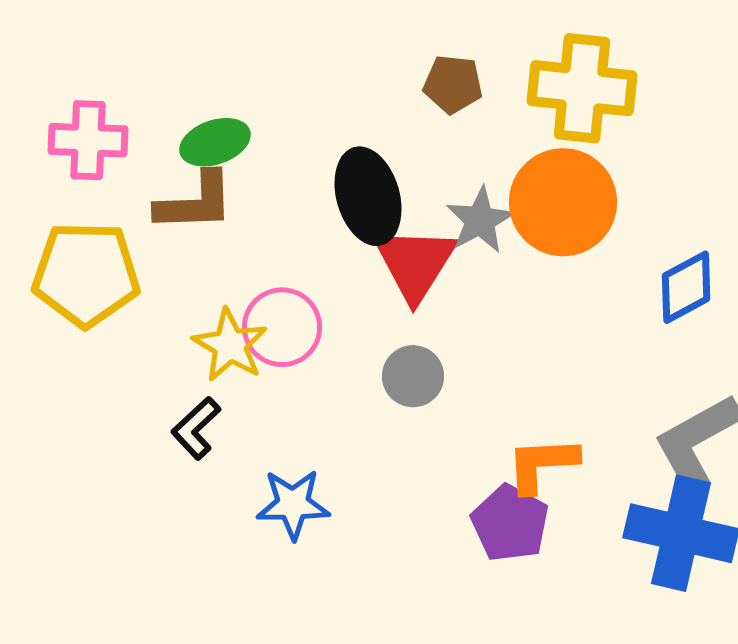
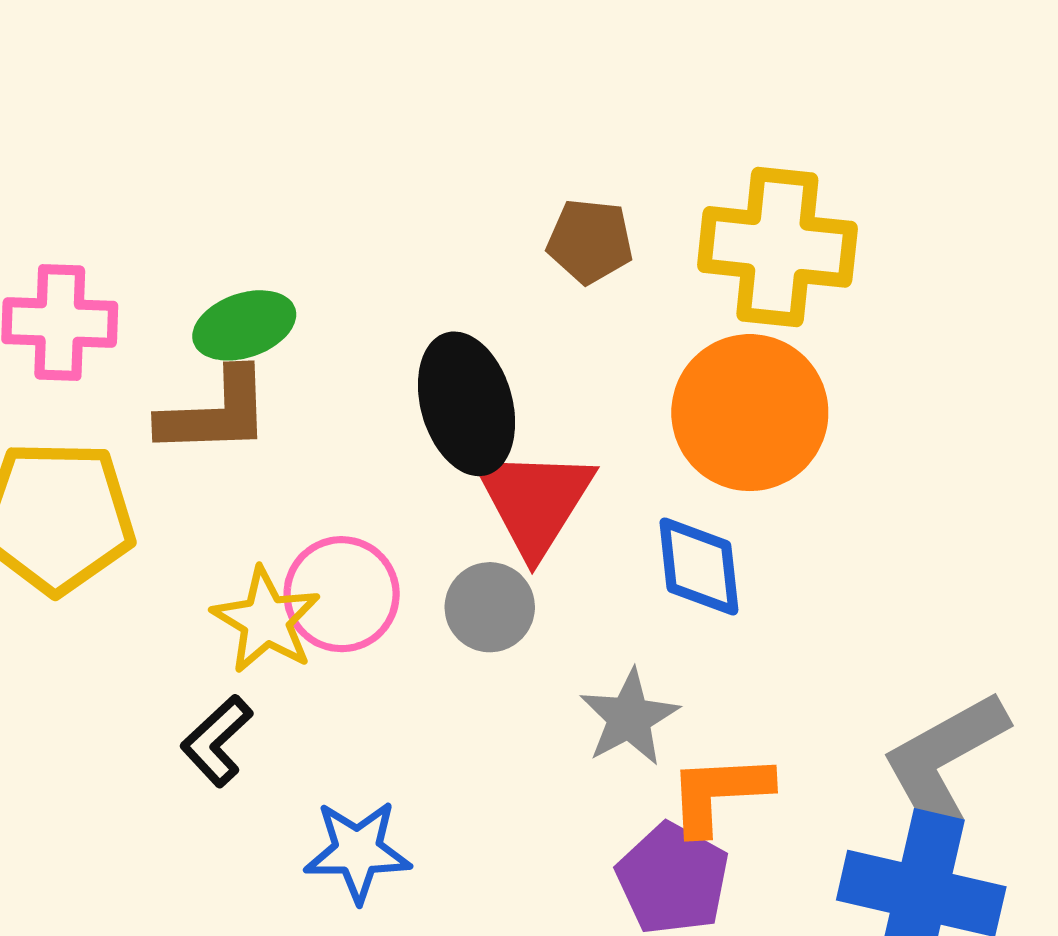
gray star: (480, 220) -> (629, 718), moved
blue diamond: (686, 287) -> (699, 567), moved, turned -68
gray circle: (413, 376) -> (490, 607), moved

